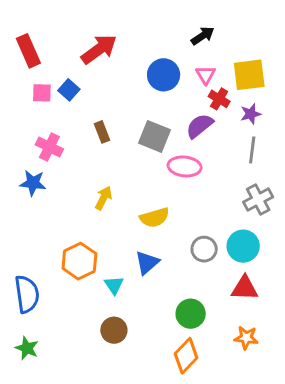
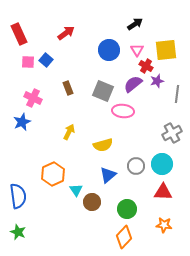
red arrow: (99, 49) -> (66, 33), size x0.7
purple star: (251, 114) -> (157, 81), moved
gray line: (252, 150) -> (177, 94), moved
blue star: (33, 183) -> (22, 122), turned -30
blue triangle: (147, 263) -> (108, 175), moved
brown circle: (114, 330) -> (92, 202), moved

